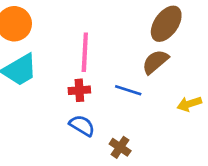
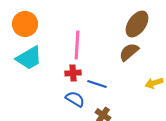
blue line: (128, 90) -> (97, 84), moved

